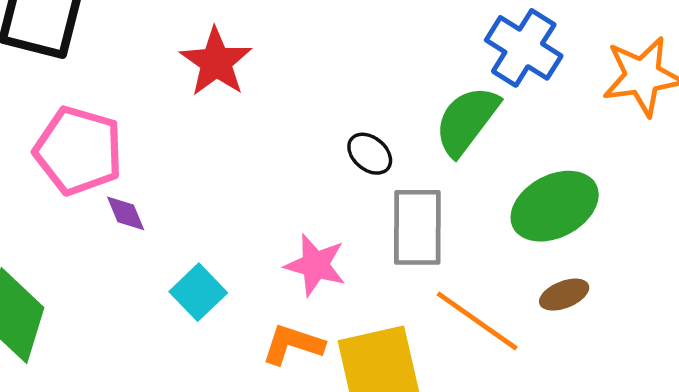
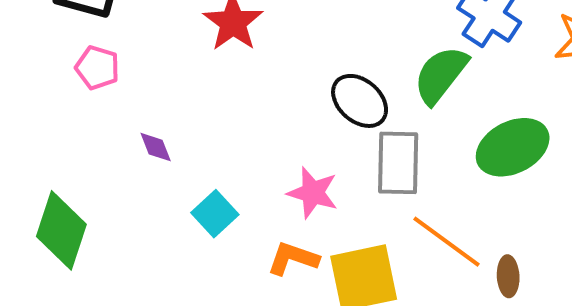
pink pentagon: (79, 151) -> (97, 68), moved, size x0.6
black ellipse: (370, 154) -> (360, 101), size x1.5
brown ellipse: (564, 295) -> (508, 276), moved, turned -72

